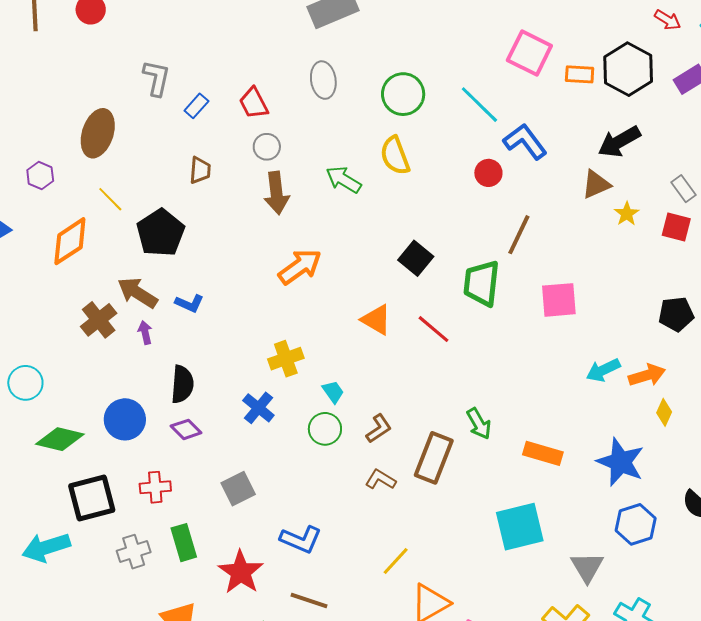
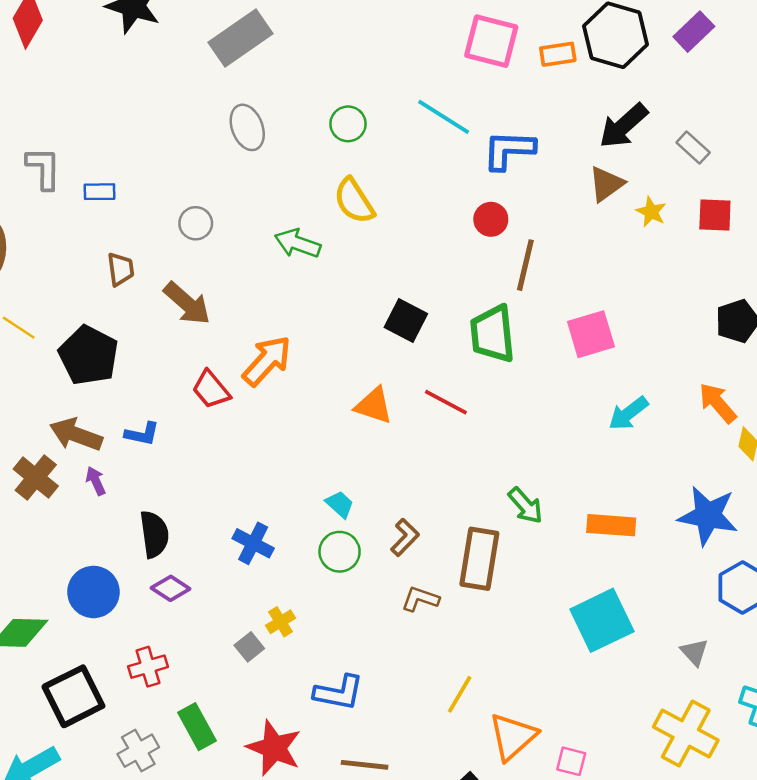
green circle: (403, 94) -> (348, 124), size x0.7
red trapezoid: (254, 103) -> (211, 390), moved
blue rectangle: (196, 106) -> (99, 192), turned 60
blue L-shape: (525, 141) -> (509, 150), turned -39
red circle: (488, 173) -> (491, 219), moved
gray rectangle: (683, 189) -> (693, 147), moved
brown arrow: (276, 193) -> (187, 303), moved, turned -30
yellow cross: (286, 359) -> (281, 622), moved, size x0.7
cyan arrow: (603, 370) -> (628, 413), moved
orange arrow: (647, 375) -> (718, 403), turned -102
gray square: (238, 489) -> (249, 647), size x0.7
gray triangle: (587, 567) -> (694, 652), size x0.7

